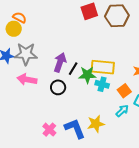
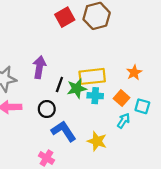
purple arrow: (60, 62) -> (39, 67), moved
yellow star: (96, 124) -> (97, 141), turned -30
blue L-shape: (75, 129) -> (64, 131), moved

